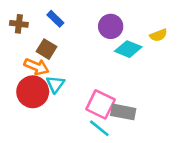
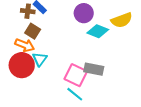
brown cross: (19, 24) -> (28, 11), moved
yellow semicircle: (158, 35) -> (122, 20), size x1.5
gray rectangle: (123, 112) -> (94, 69), moved

